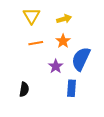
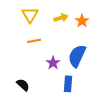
orange star: (63, 41) -> (82, 21), moved
black semicircle: (24, 89) -> (23, 85), turned -56

